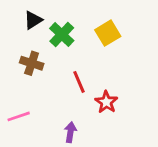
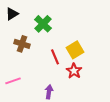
black triangle: (33, 20) -> (12, 14), moved
yellow square: (108, 33) -> (75, 50), moved

